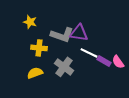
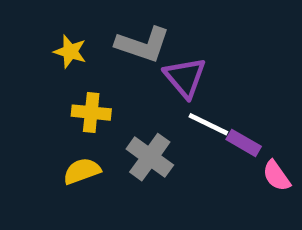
purple triangle: (79, 33) -> (185, 77), turned 42
gray L-shape: (62, 35) -> (143, 45), moved
pink semicircle: (118, 62) -> (276, 176), moved

